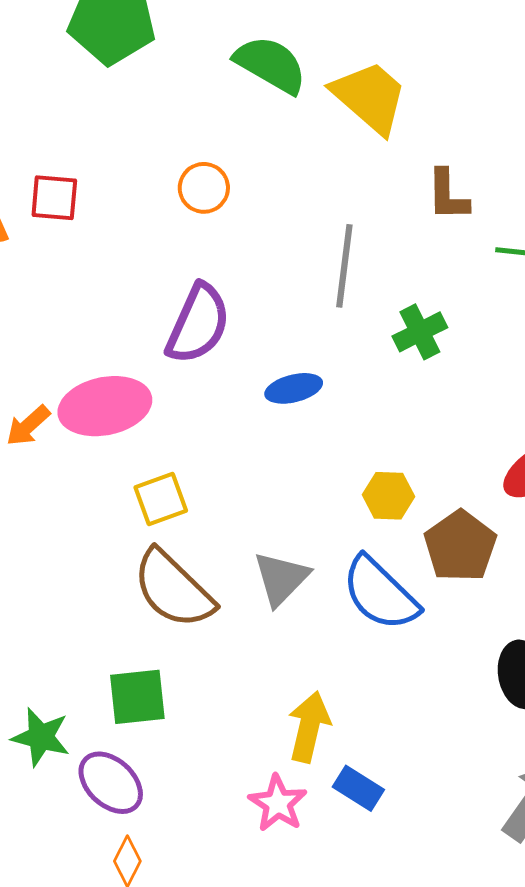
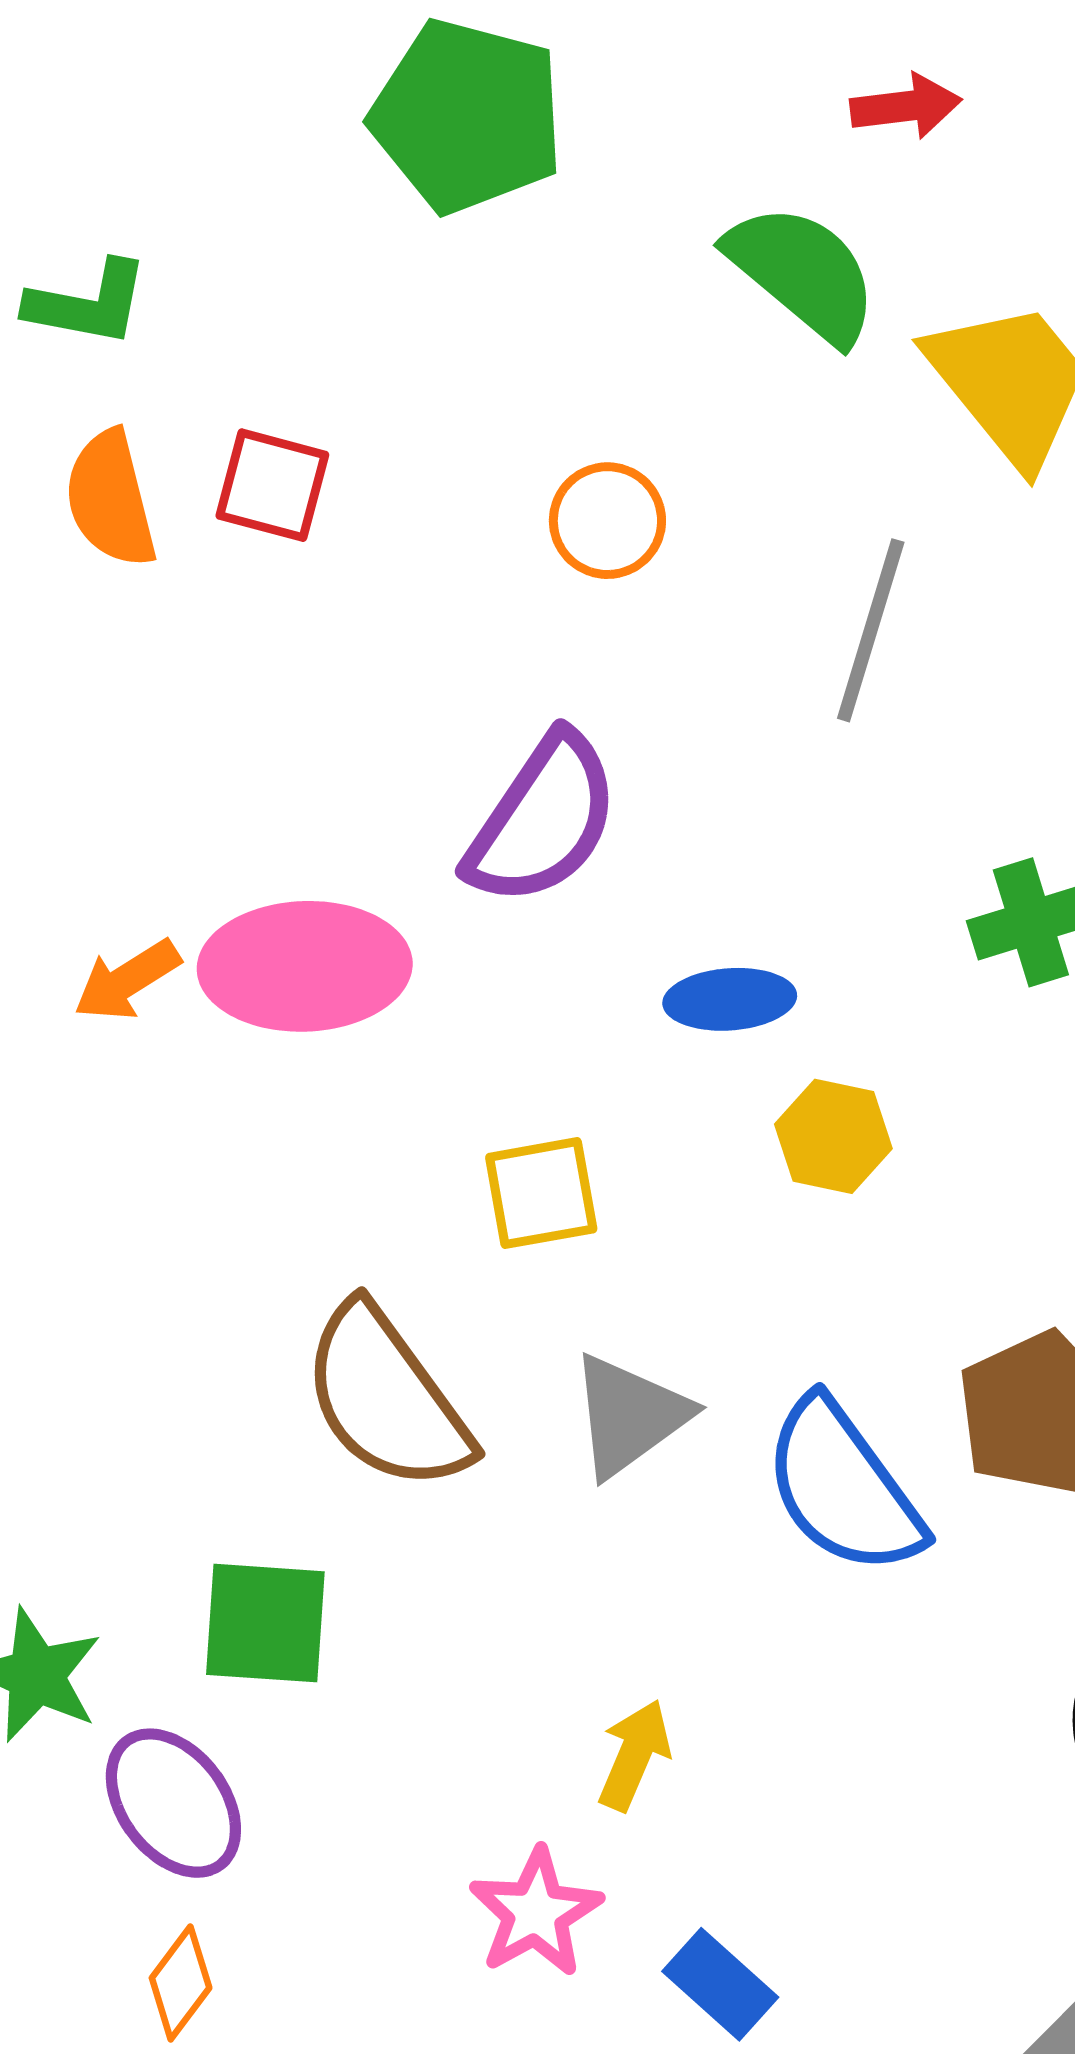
gray line: (344, 266) -> (871, 630), moved
yellow hexagon: (389, 496) -> (833, 1136), moved
yellow square: (161, 499) -> (541, 1193), moved
yellow arrow: (309, 727) -> (634, 1755), size x0.7
blue rectangle: (358, 788) -> (720, 1984), moved

